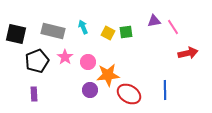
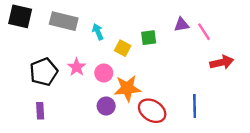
gray rectangle: (53, 31) -> (64, 21), moved
yellow square: (108, 33) -> (123, 48), moved
black square: (16, 34) -> (20, 16), moved

